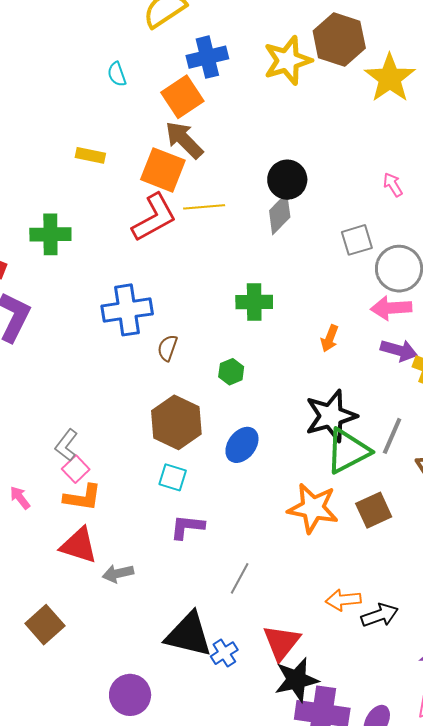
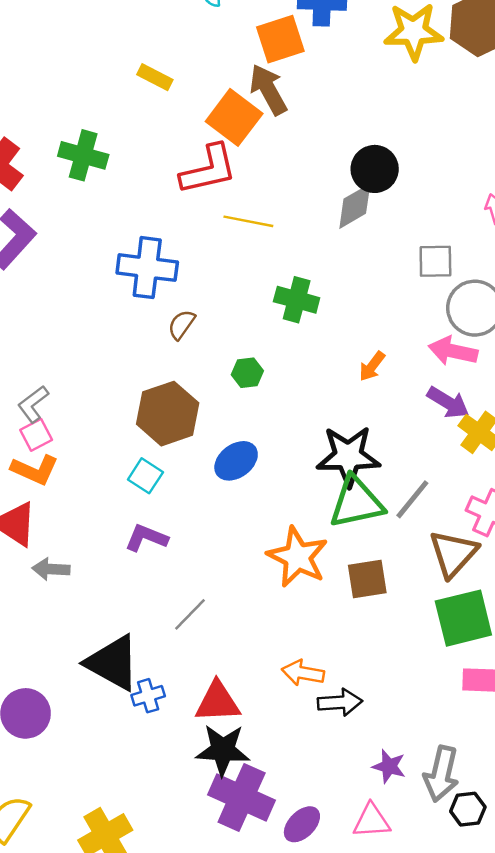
yellow line: (204, 207) -> (248, 221), moved
red triangle: (281, 642) -> (218, 702), turned 33

